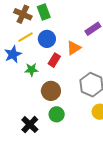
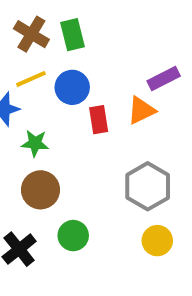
orange triangle: (74, 48) -> (141, 110), moved
red rectangle: (54, 60) -> (99, 120), moved, turned -48
brown circle: (51, 91) -> (41, 190), moved

